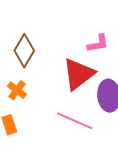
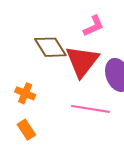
brown diamond: (24, 51) -> (50, 47), moved, turned -48

